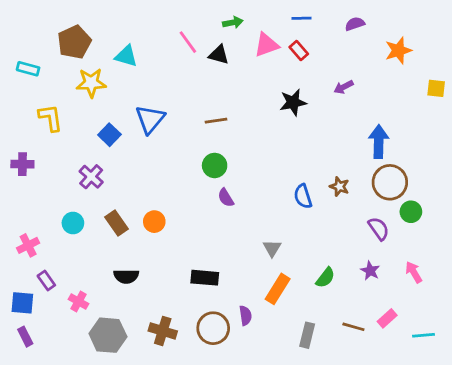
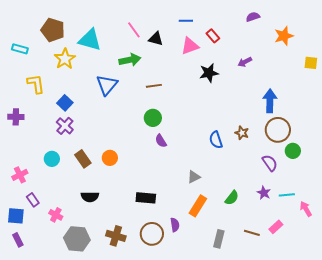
blue line: (302, 18) -> (186, 21), moved
green arrow: (233, 22) -> (130, 60), moved, size x1.5
brown pentagon: (74, 42) -> (53, 30), turned -30
pink triangle: (266, 45) -> (190, 46), moved
cyan triangle: (126, 56) -> (90, 40), size x1.4
yellow star: (91, 83) -> (65, 59), turned -30
blue square: (109, 135) -> (65, 103), moved
gray triangle: (272, 248) -> (194, 177), turned 32
pink arrow: (414, 272) -> (306, 209), moved
cyan line: (424, 335) -> (287, 195), moved

